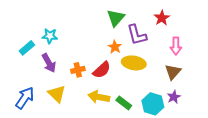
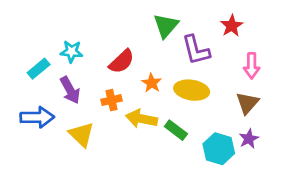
orange star: (115, 47) -> (152, 83), moved
red semicircle: (102, 70) -> (122, 61), moved
yellow arrow: (99, 97) -> (142, 119), moved
blue arrow: (25, 98) -> (37, 117), moved, turned 55
green rectangle: (124, 103) -> (176, 130), moved

